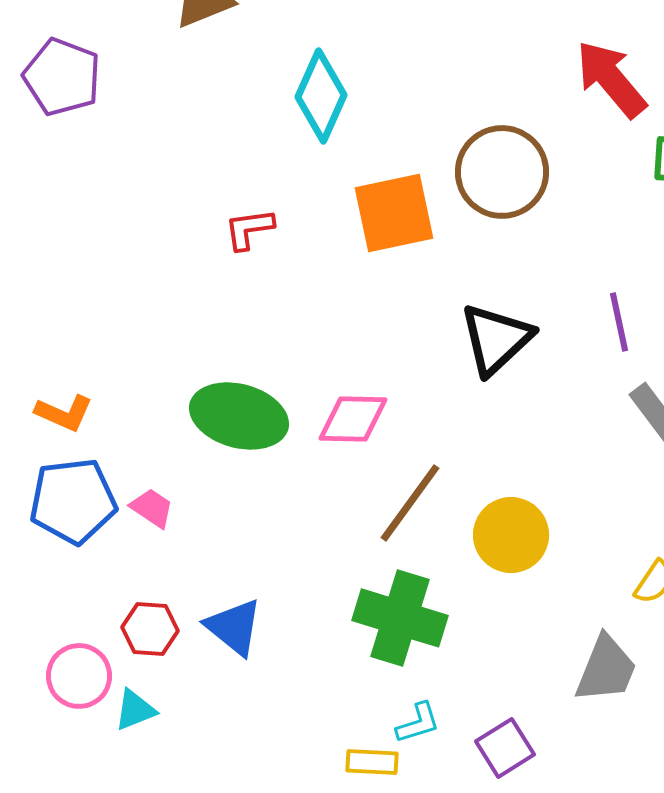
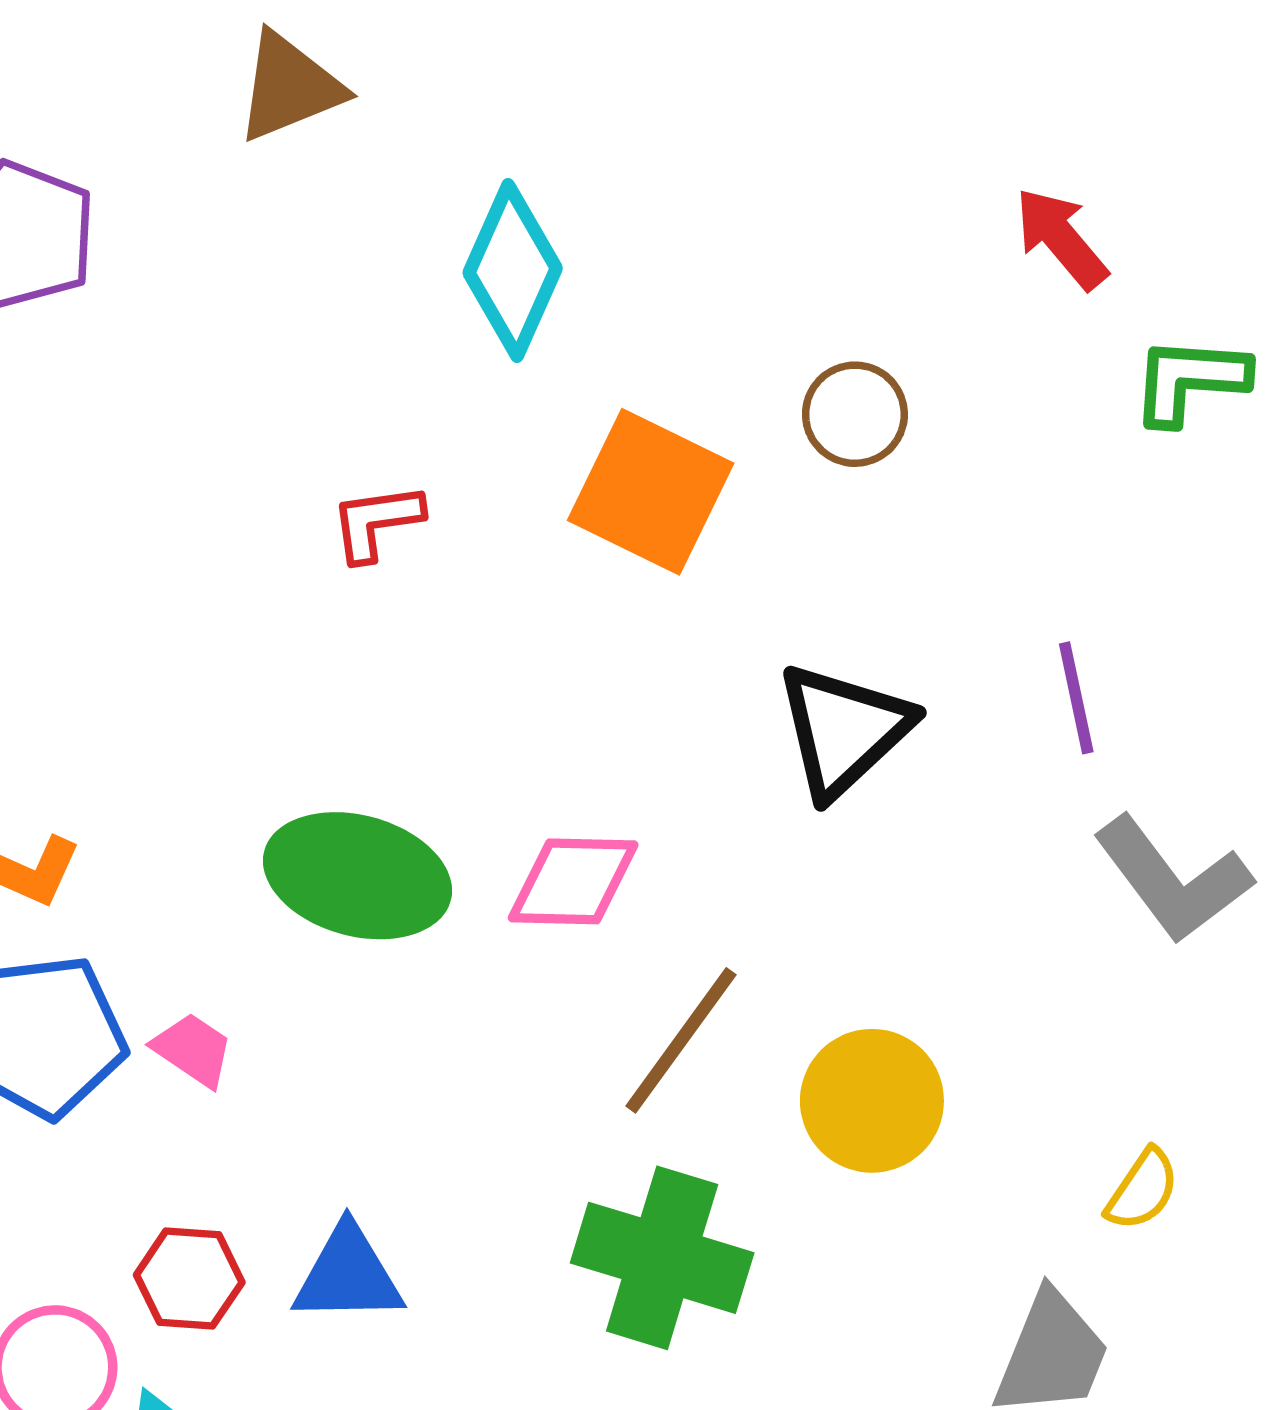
red arrow: (611, 79) -> (1061, 238), size x0.7
brown circle: (502, 172) -> (855, 414), size x0.6
orange square: (394, 213) -> (651, 492), turned 38
blue triangle: (234, 627) -> (348, 1275), turned -40

